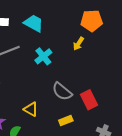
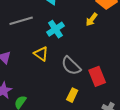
yellow triangle: (31, 109) -> (41, 54), moved
yellow rectangle: (66, 121) -> (72, 95), turned -48

